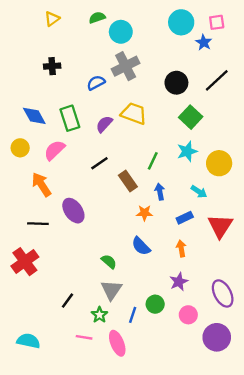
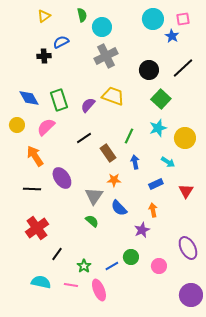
green semicircle: (97, 18) -> (82, 15), turned 96
blue semicircle: (96, 83) -> (61, 42), moved
orange star: (144, 213) -> (114, 180), moved
red triangle: (220, 226) -> (186, 191), size x0.7
red cross: (25, 262) -> (37, 228), moved
purple star: (179, 282) -> (142, 230), moved
gray triangle: (111, 290) -> (94, 196), moved
blue line: (133, 315) -> (112, 266), turned 40
purple circle: (217, 337) -> (191, 295), moved
cyan semicircle: (28, 341) -> (41, 282), moved

